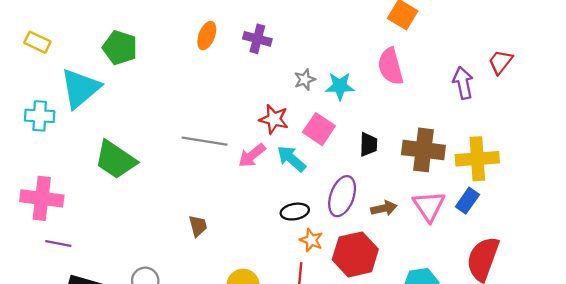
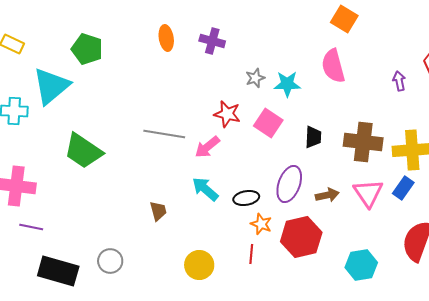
orange ellipse: (207, 36) -> (166, 38), turned -30
purple arrow: (463, 83) -> (399, 81), size x0.7
cyan arrow: (291, 159) -> (205, 189), moved

